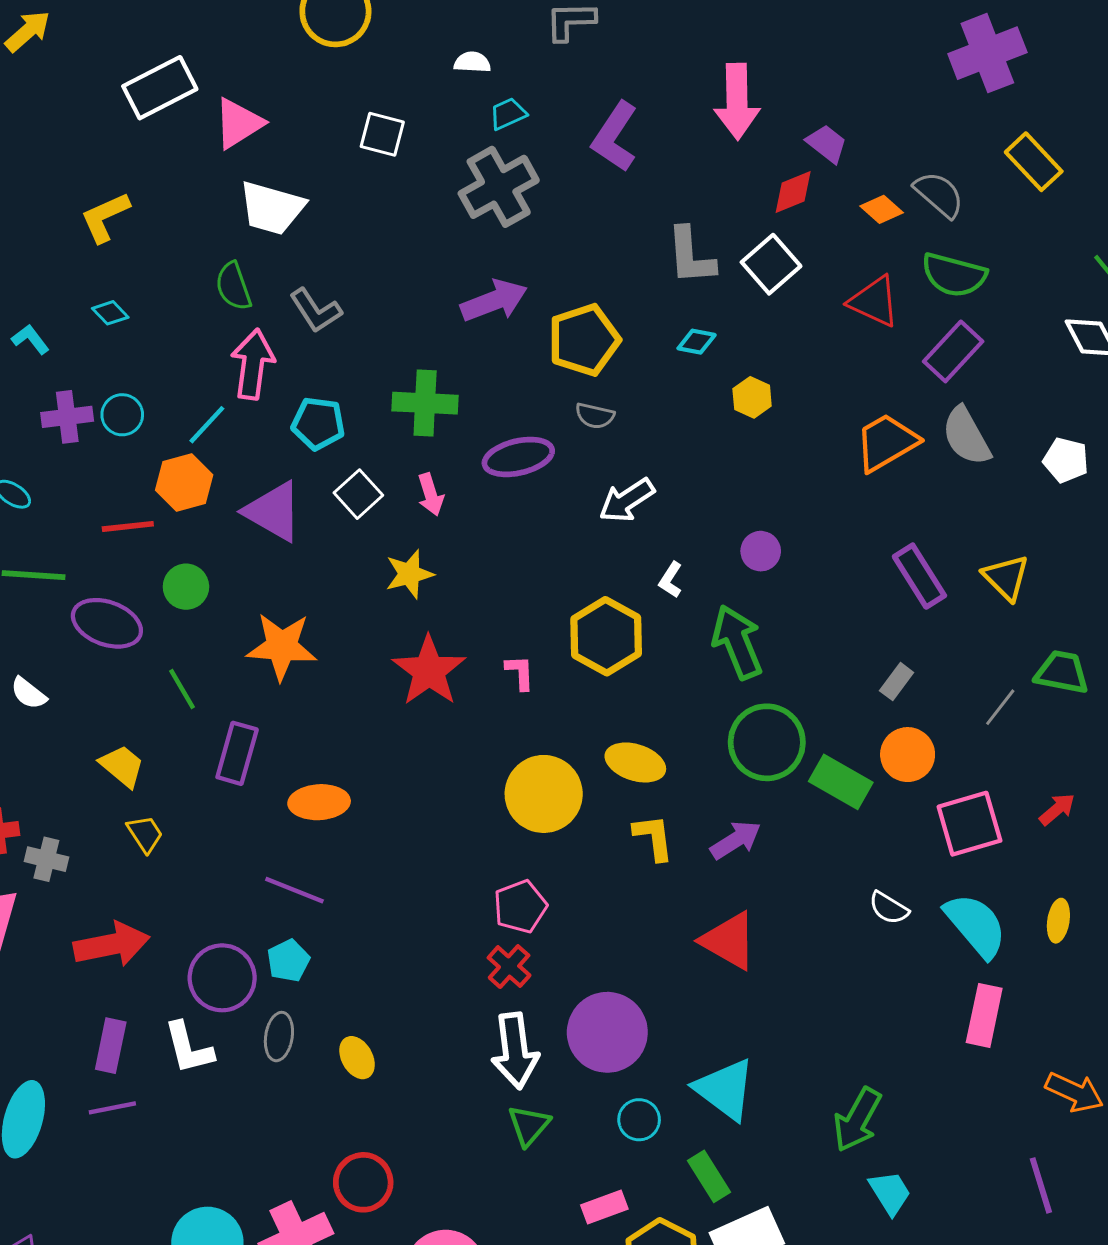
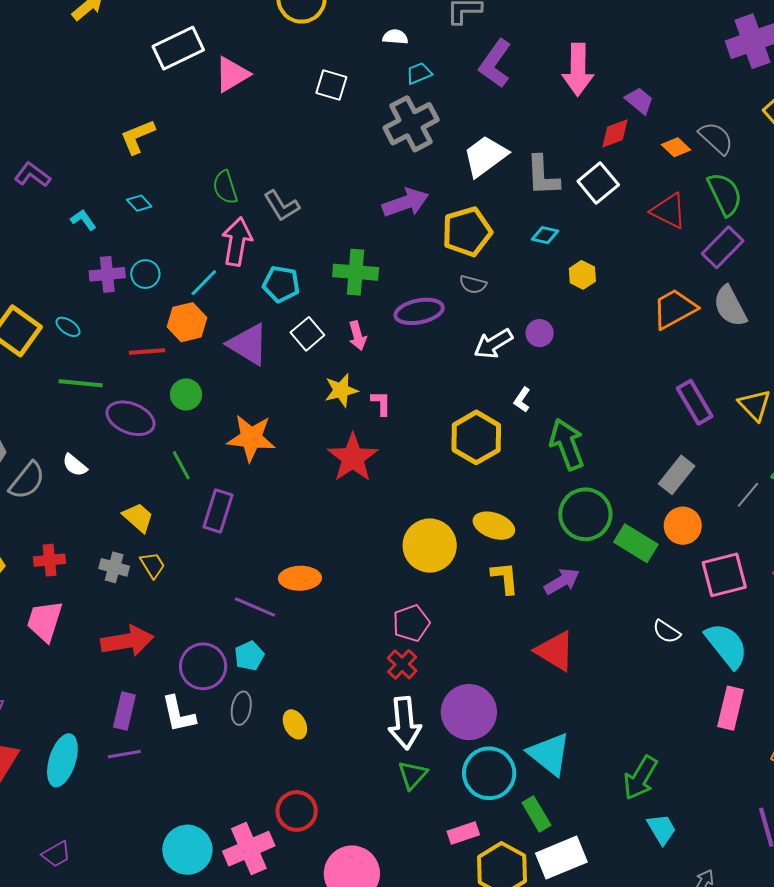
purple L-shape: (615, 137) -> (495, 64), moved
white trapezoid: (272, 208) -> (485, 156), moved, turned 126
green semicircle: (954, 275) -> (725, 194), turned -132
purple circle: (761, 551) -> (540, 333), moved
pink L-shape: (520, 672) -> (381, 403), moved
gray rectangle: (897, 682) -> (677, 475), size x1.5
orange ellipse: (319, 802) -> (300, 578), moved
gray cross: (46, 859) -> (114, 567), moved
cyan circle: (639, 1120) -> (489, 773), size x1.8

